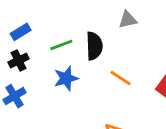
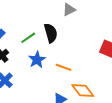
orange line: (121, 78) -> (64, 67), moved

